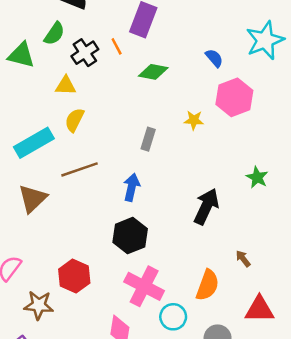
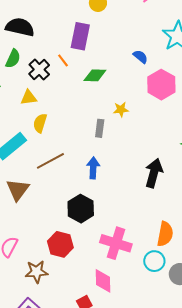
yellow star: (194, 120) -> (121, 110), moved
black hexagon: (130, 236) -> (81, 209), moved
cyan circle: (173, 317) -> (154, 261), moved

